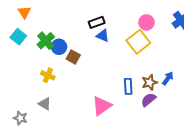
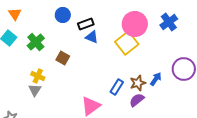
pink circle: (146, 22) -> (135, 24), size x1.6
blue circle: (59, 47) -> (63, 15), moved
blue rectangle: (128, 86) -> (117, 87), turned 35
gray triangle: (45, 104) -> (35, 90), moved, turned 32

